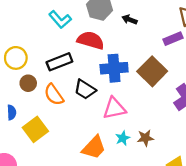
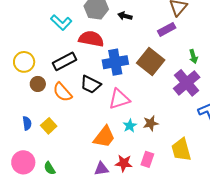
blue semicircle: (12, 112) -> (27, 123), moved
yellow square: (35, 129) -> (49, 126), size x0.7

